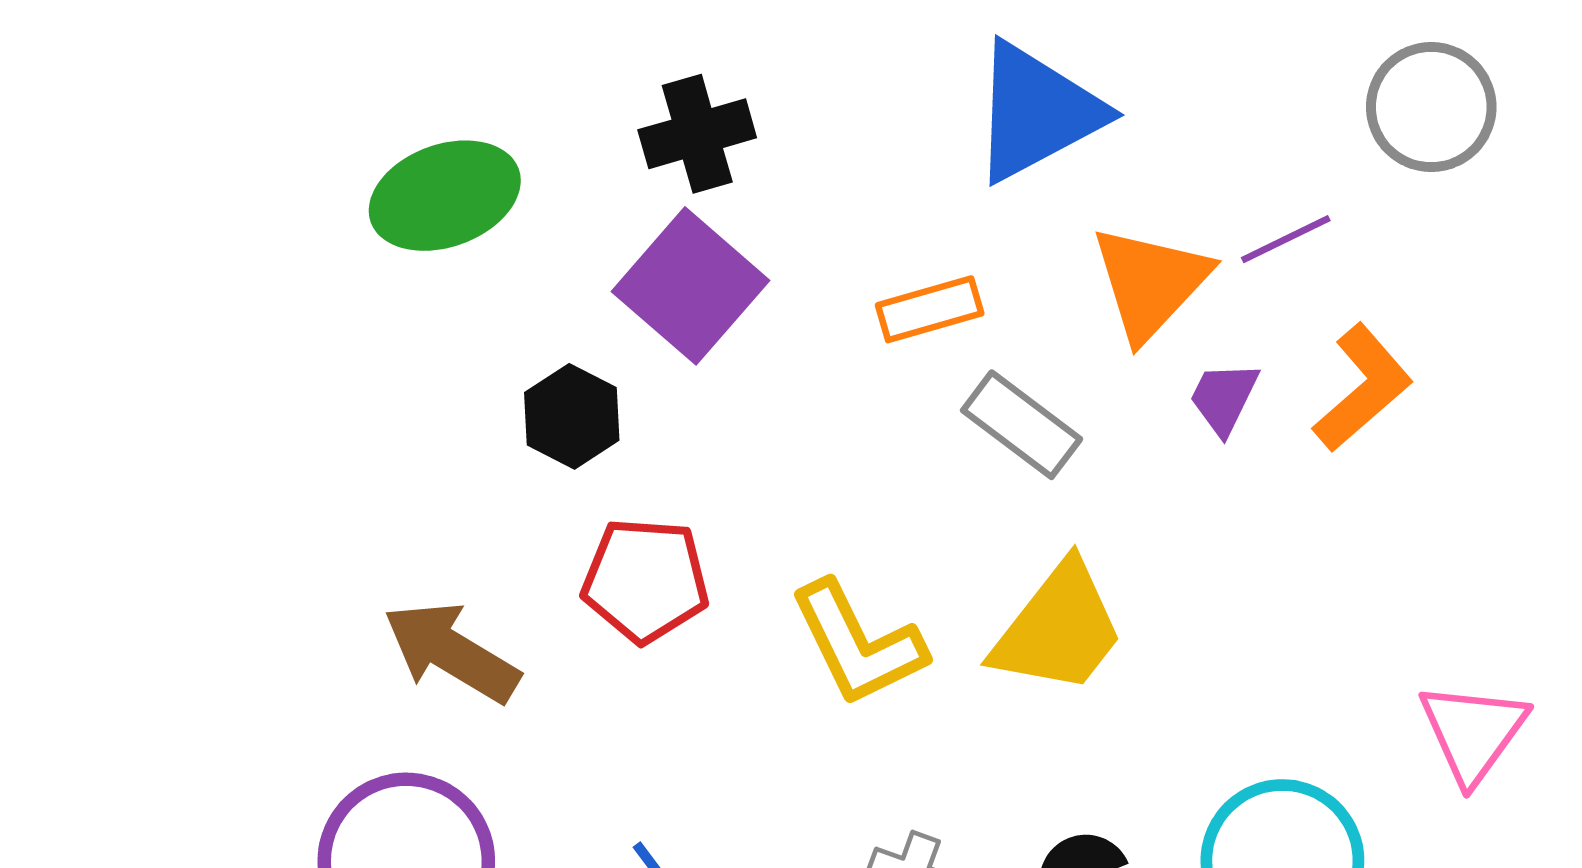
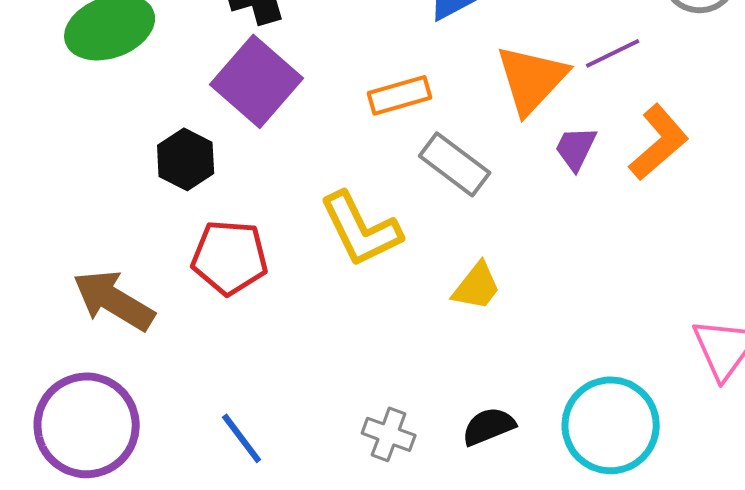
yellow trapezoid: (1058, 629) -> (477, 286), size x0.6
yellow L-shape: (858, 644) -> (361, 229), moved

